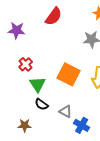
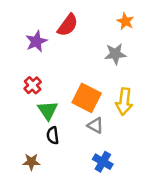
purple star: (17, 30) -> (36, 41), moved, turned -30
black semicircle: (42, 104) -> (53, 135), turned 48
gray triangle: (66, 111) -> (95, 125), moved

